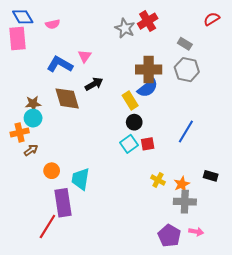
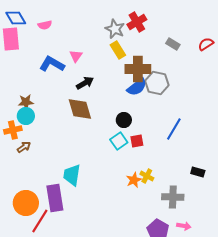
red semicircle: (212, 19) -> (206, 44), moved
gray hexagon: (187, 70) -> (157, 83), moved
brown diamond: (67, 98) -> (80, 109), moved
yellow rectangle: (130, 101) -> (118, 50), moved
orange circle: (52, 171) -> (26, 203), moved, size x1.6
orange star: (182, 184) -> (134, 180), moved

